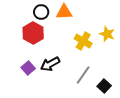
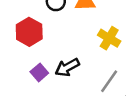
red hexagon: (33, 33) -> (29, 32), moved

